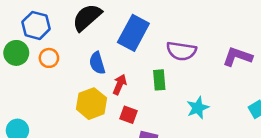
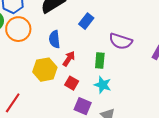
blue rectangle: (133, 33) -> (86, 21), size x0.6
orange circle: (49, 58) -> (18, 29), size x1.6
cyan star: (198, 108) -> (103, 85), moved, turned 30

